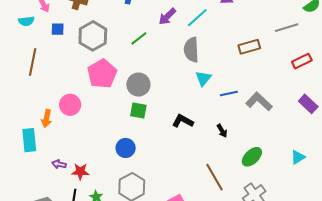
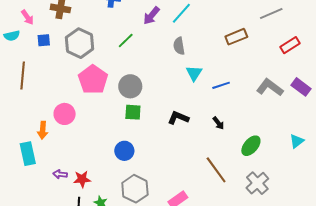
gray semicircle: (191, 50) -> (179, 46), size x0.7
gray L-shape: (259, 102) -> (270, 87), moved

